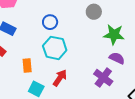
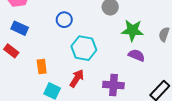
cyan hexagon: (55, 48) -> (84, 48), moved
purple cross: (103, 78) -> (113, 85), moved, turned -30

